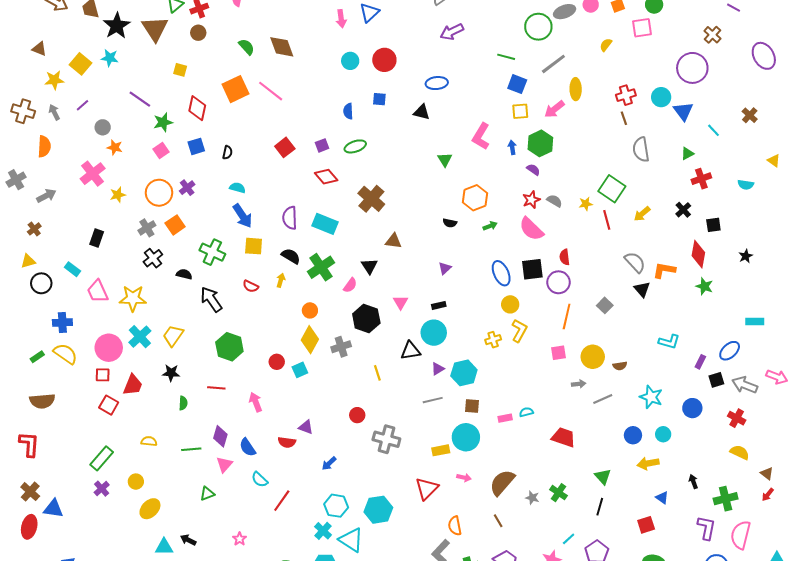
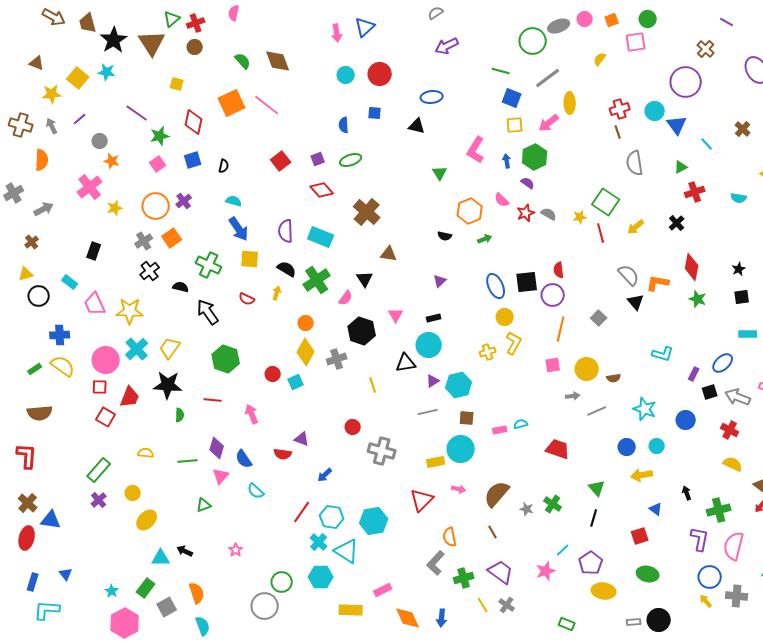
black square: (713, 225) -> (742, 297), moved
pink semicircle: (531, 229) -> (502, 200), moved, size x0.6
black star: (171, 373) -> (168, 385), size x1.6
red line: (282, 501) -> (302, 512), moved

